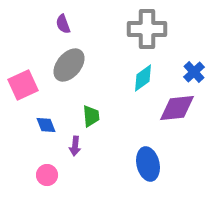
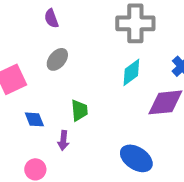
gray ellipse: (69, 65) -> (57, 59), size x0.7
blue ellipse: (148, 164) -> (136, 158), turned -44

